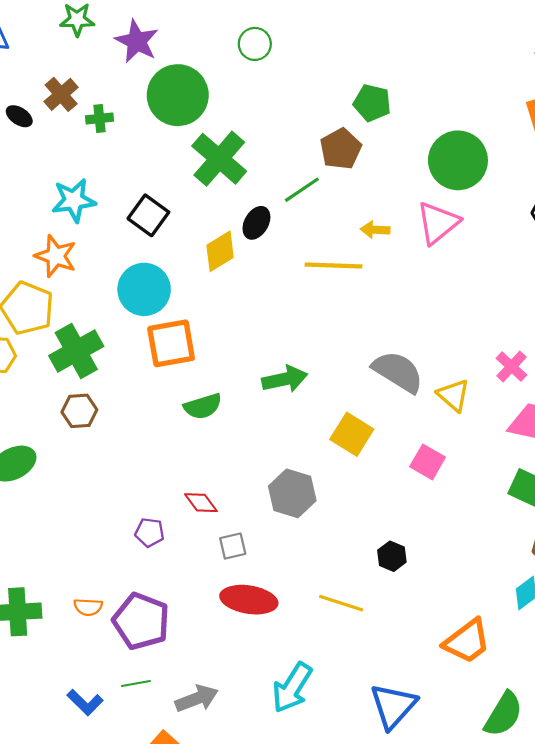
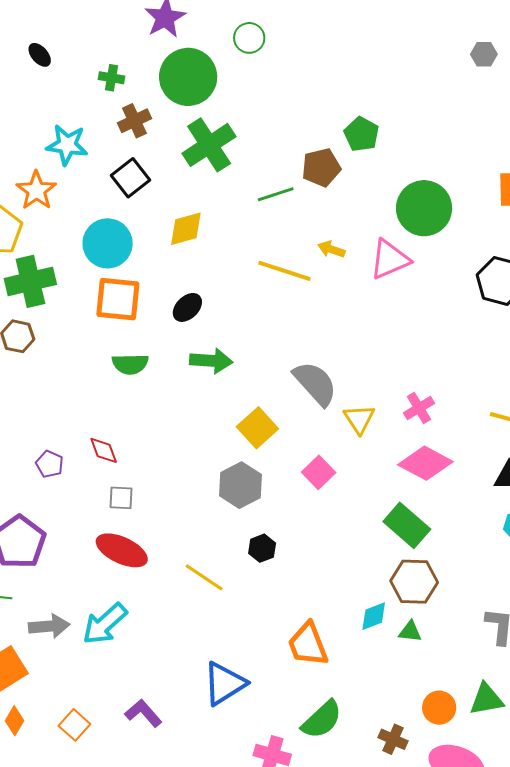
green circle: (255, 44) -> (249, 38), moved
brown cross: (61, 94) -> (134, 121), moved
black ellipse: (256, 223) -> (187, 307), moved
gray hexagon: (292, 493) -> (240, 485), moved
orange trapezoid: (467, 641) -> (308, 644), turned 90
cyan arrow: (292, 688) -> (105, 624), moved

